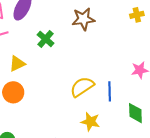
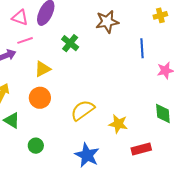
yellow semicircle: (82, 87) -> (83, 110), moved
blue line: (110, 91) -> (142, 48), moved

